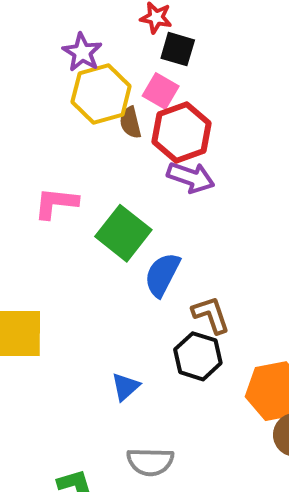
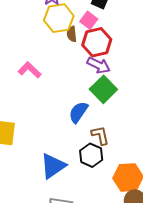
pink L-shape: (56, 203) -> (30, 70), turned 30
green square: (123, 233) -> (103, 89), moved
blue triangle: (125, 387) -> (53, 166), size x1.8

